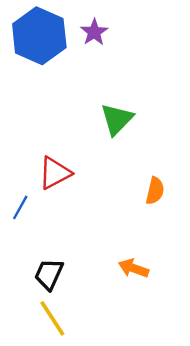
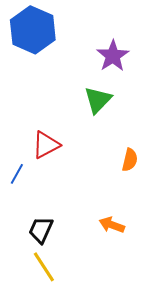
purple star: (94, 32) -> (113, 56), moved, size x1.4

